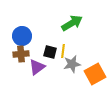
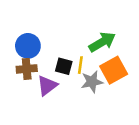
green arrow: (72, 23) -> (102, 42), moved
orange square: (95, 74) -> (114, 70), moved

